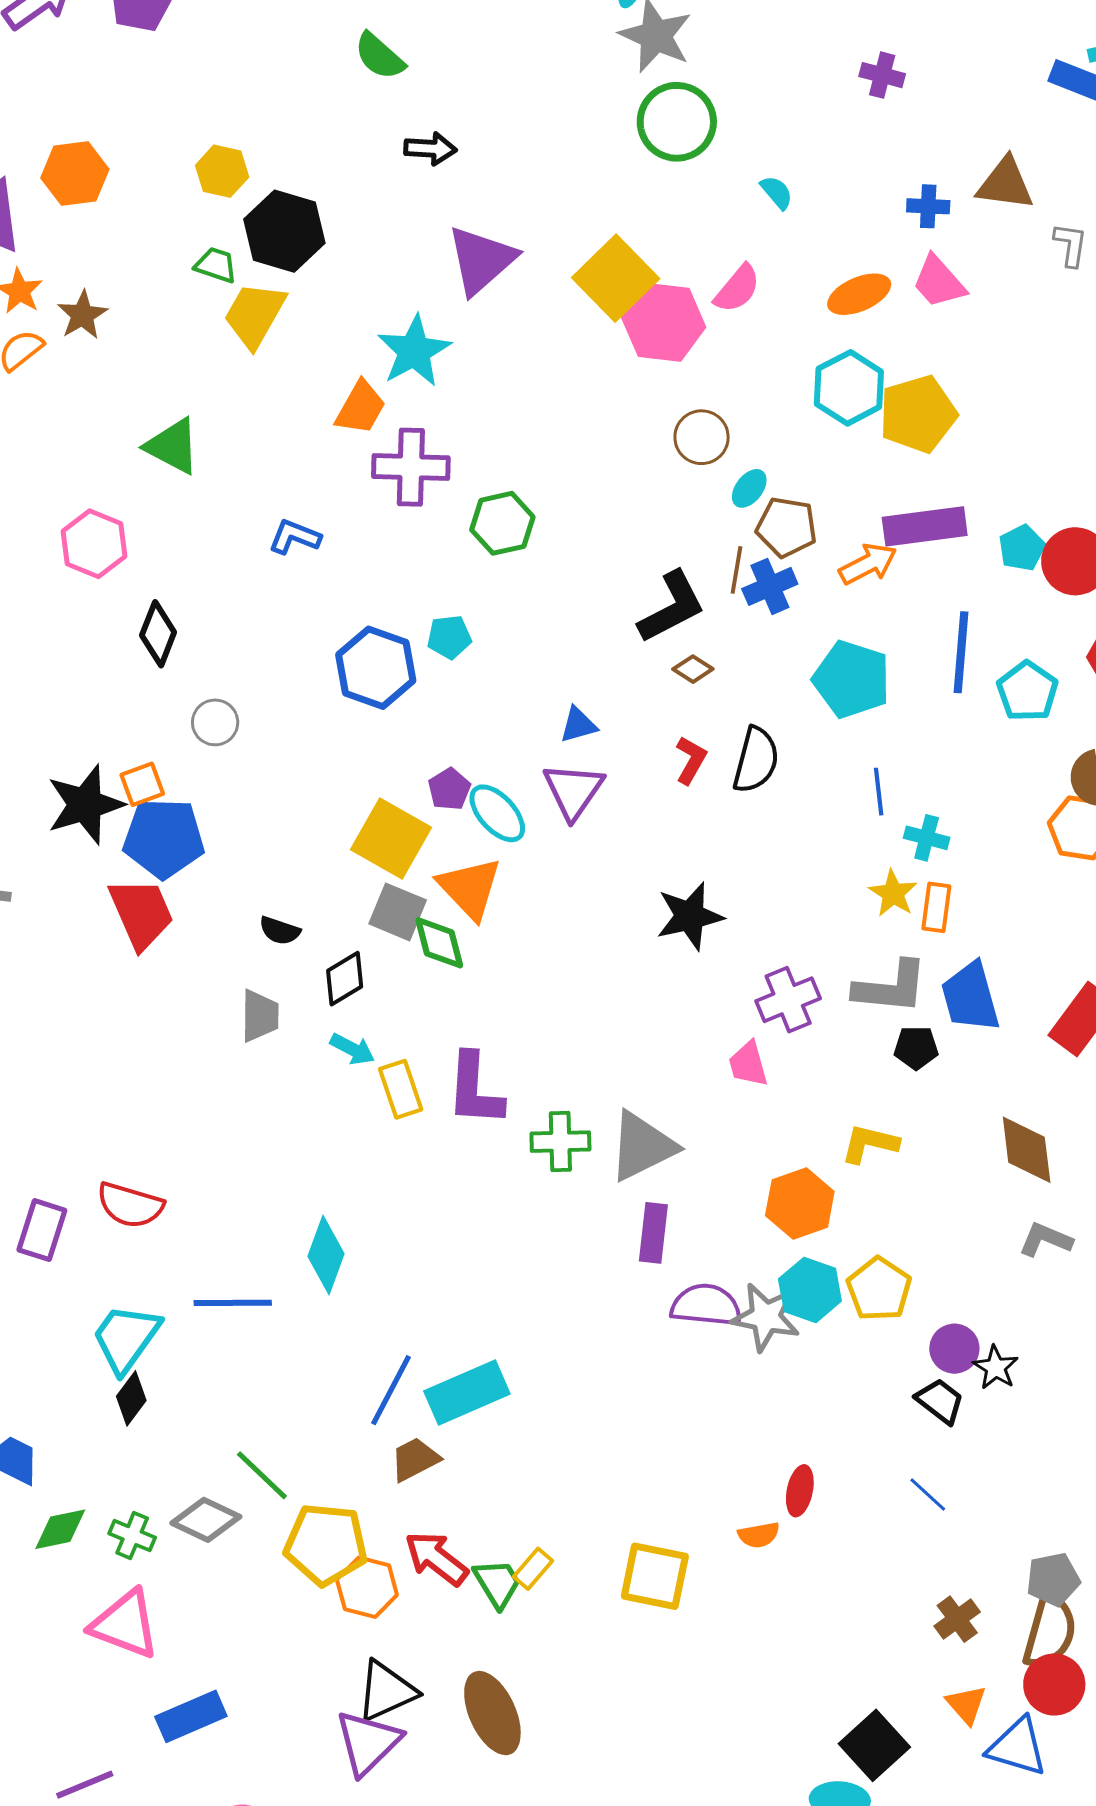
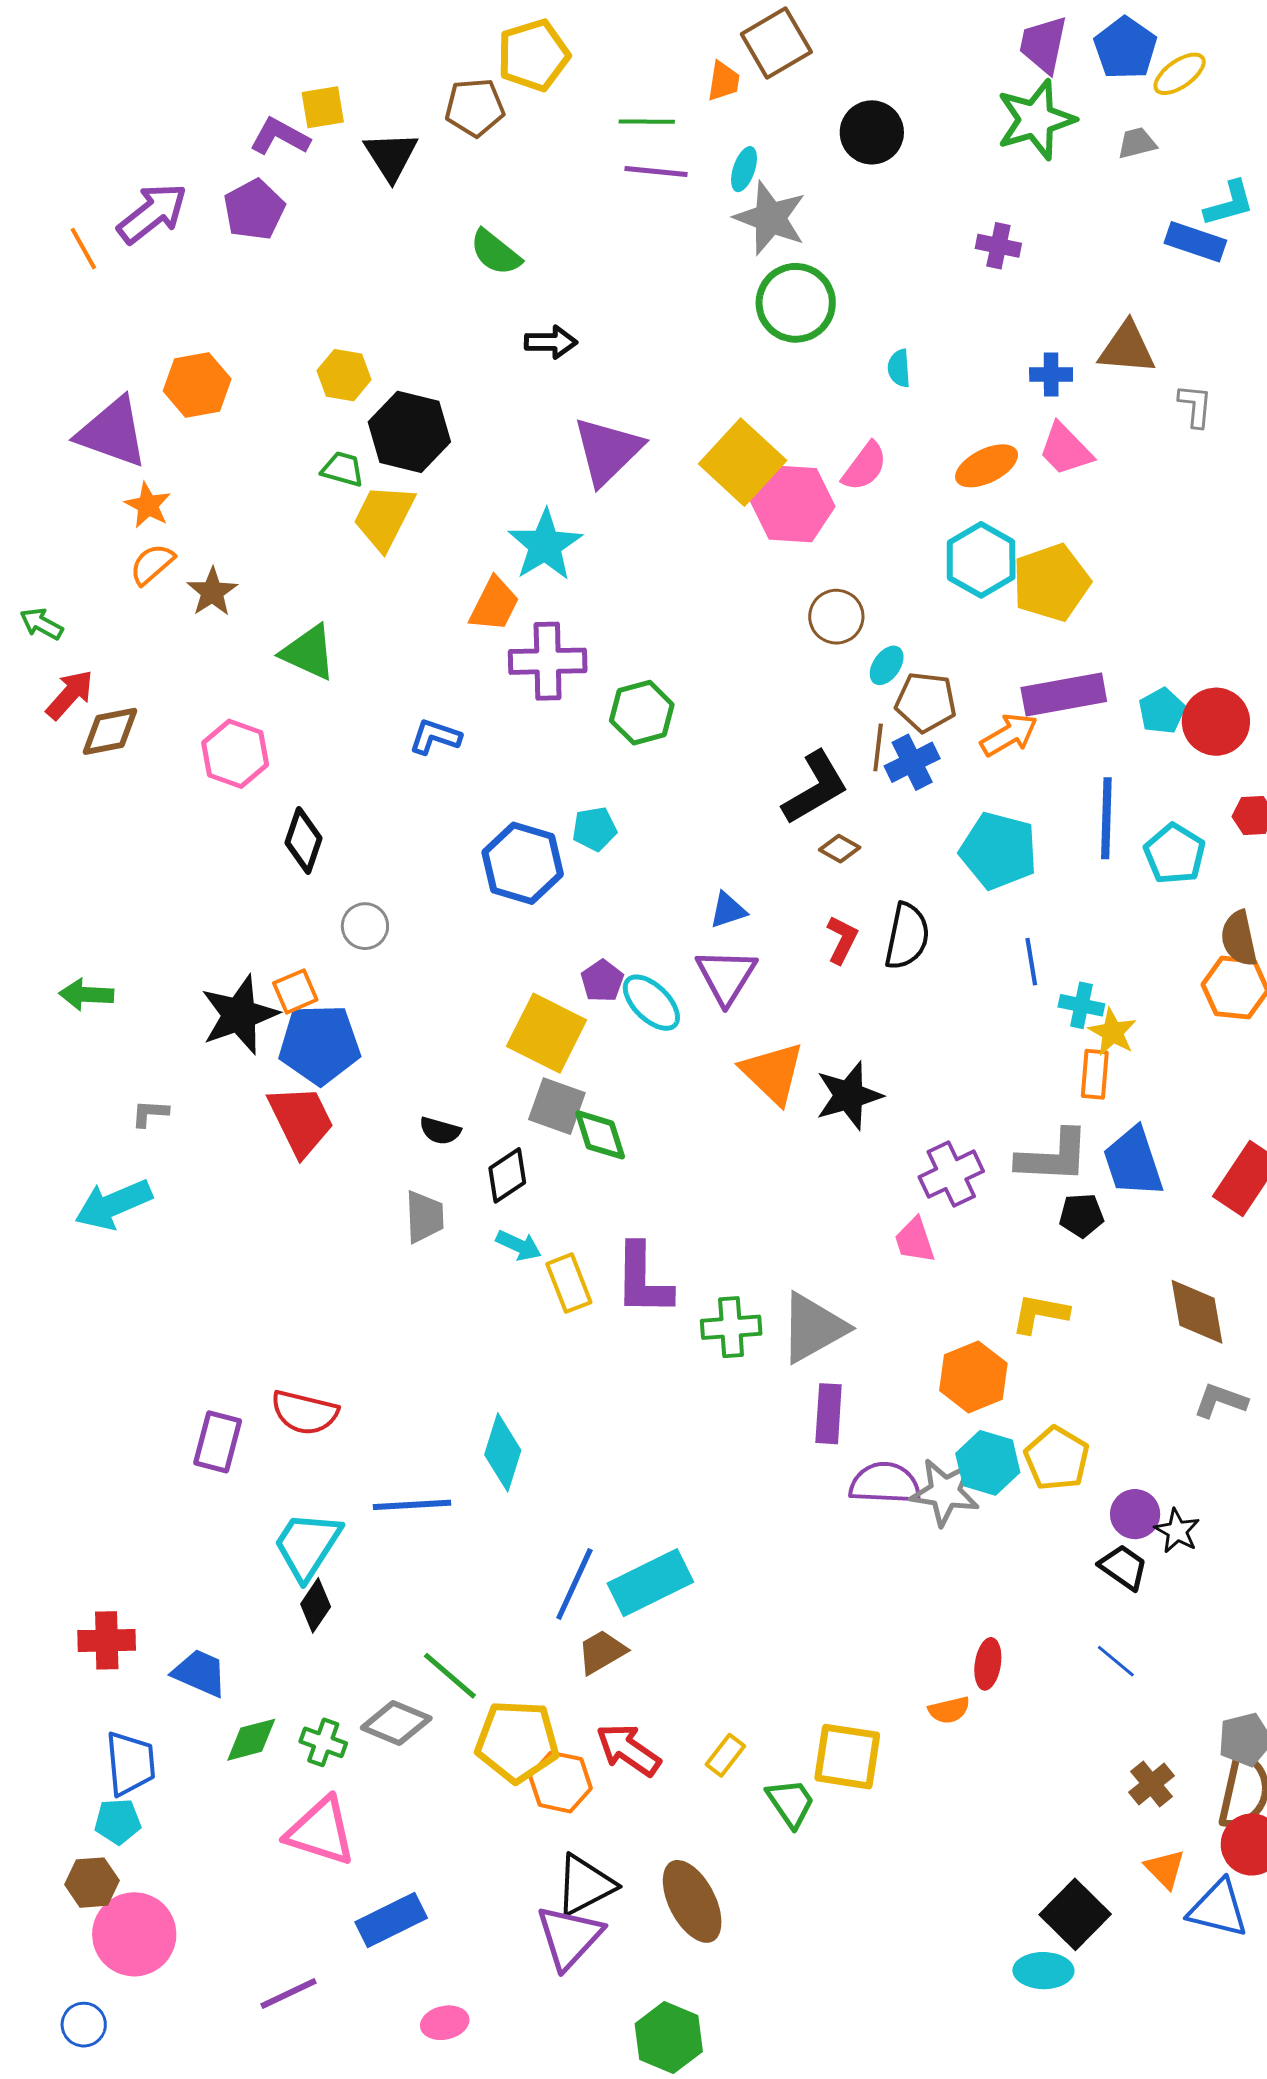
cyan semicircle: (777, 192) -> (899, 368), turned -141
brown star: (82, 315) -> (212, 592), moved
orange triangle: (470, 888) -> (773, 1073), moved
yellow star: (893, 893) -> (1113, 1032), moved
green trapezoid: (497, 1583) -> (791, 1803), moved

